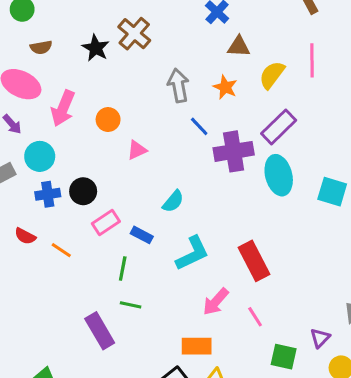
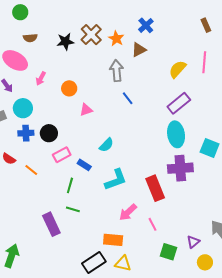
brown triangle: (239, 47) -> (139, 50), moved, turned -35
black star: (96, 48) -> (65, 42), turned 30
orange star: (225, 87) -> (116, 39), moved
pink arrow: (63, 108) -> (41, 78), size x0.6
purple cross: (234, 151) -> (180, 168), moved

